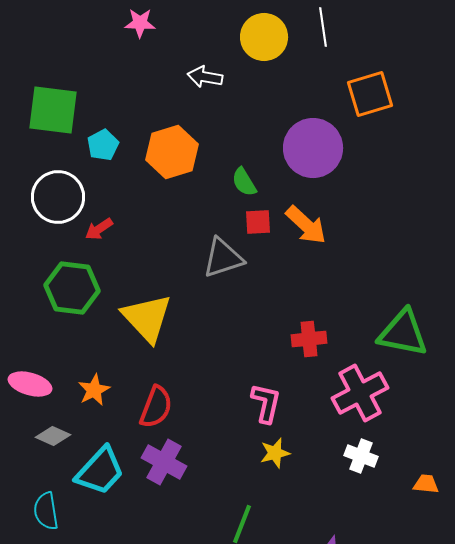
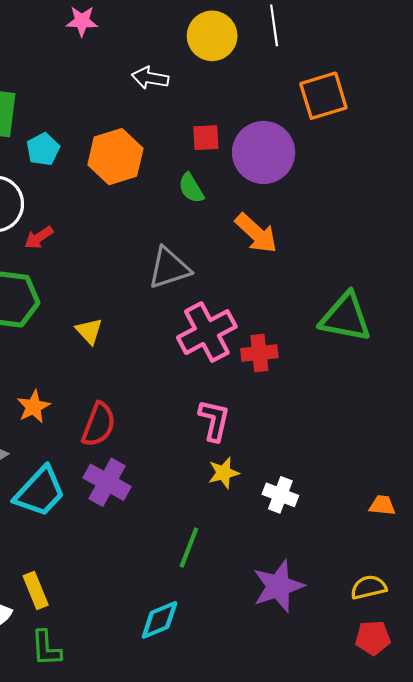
red square: (258, 222) -> (206, 138), moved
yellow triangle: (147, 318) -> (89, 331), size x0.5
green triangle: (403, 333) -> (345, 317), moved
pink cross: (360, 393) -> (207, 332), moved
white cross: (361, 456) -> (280, 495), moved

